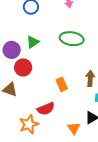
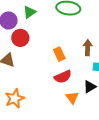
red semicircle: (46, 109) -> (63, 77), moved
orange star: (29, 124) -> (15, 98), moved

